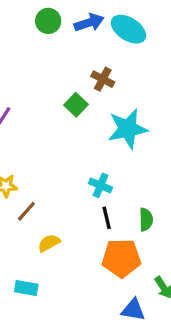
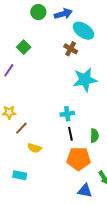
cyan ellipse: (129, 29) -> (83, 31), moved
green square: (76, 105) -> (24, 47), moved
cyan cross: (100, 185) -> (67, 114), turned -32
yellow semicircle: (49, 243) -> (35, 148), turned -136

